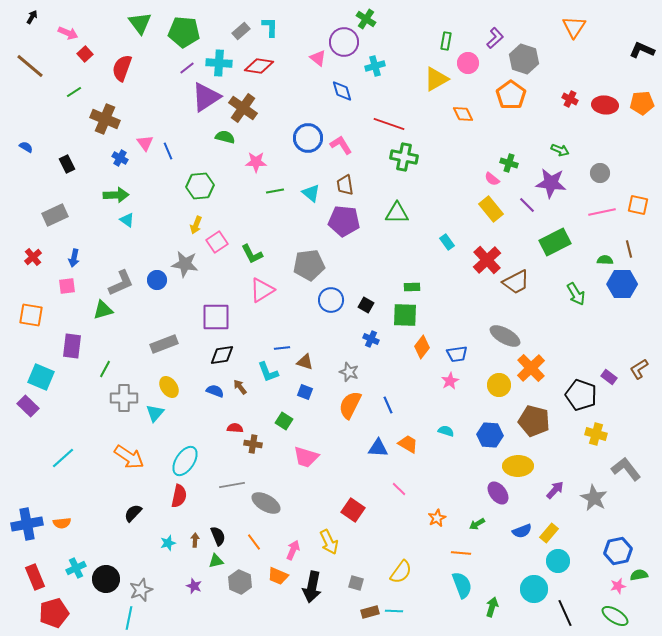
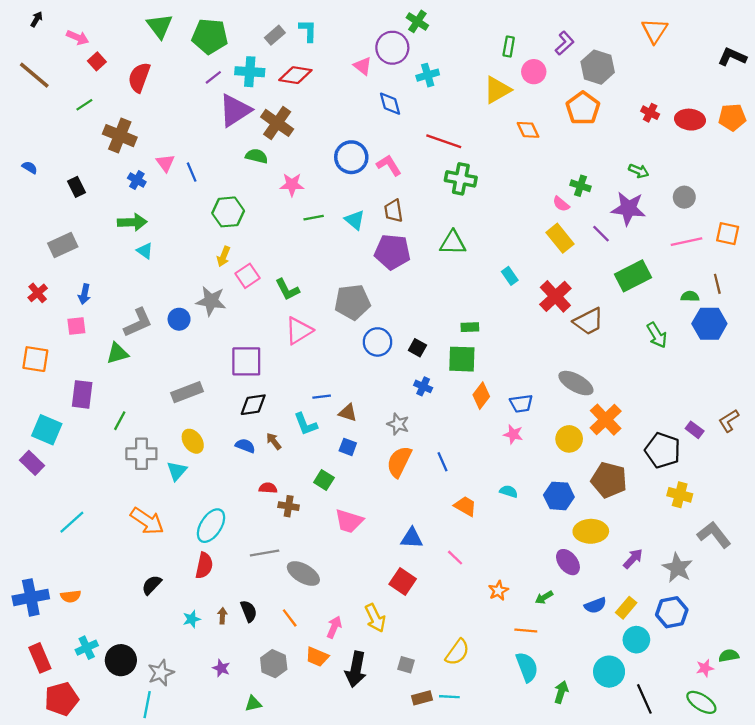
pink star: (450, 381) -> (513, 434), turned -30
blue triangle: (378, 448) -> (412, 538), moved
blue hexagon: (618, 551) -> (672, 612), moved
green triangle: (216, 561) -> (253, 704), moved

